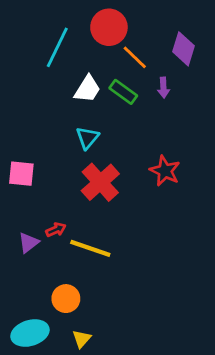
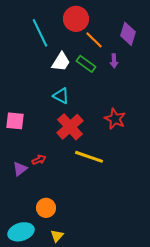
cyan line: (57, 47) -> (40, 33), turned -52
cyan triangle: (87, 138) -> (61, 96), turned -42
yellow line: (90, 248) -> (89, 157), moved

